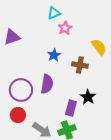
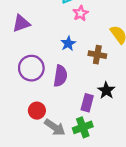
purple circle: (21, 90) -> (31, 68), moved
red circle: (18, 115) -> (37, 111), moved

